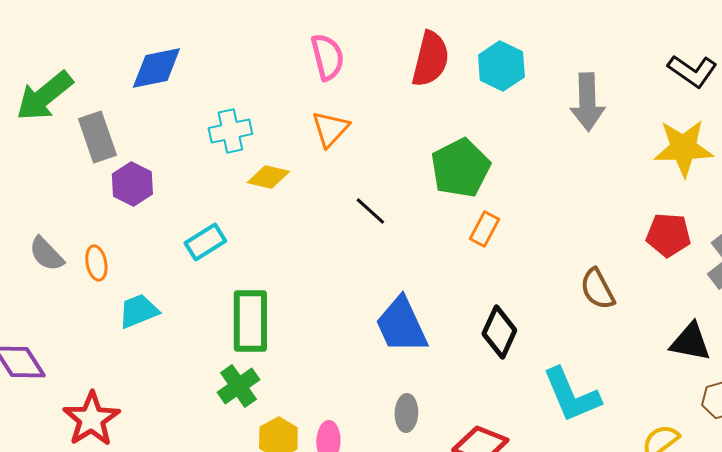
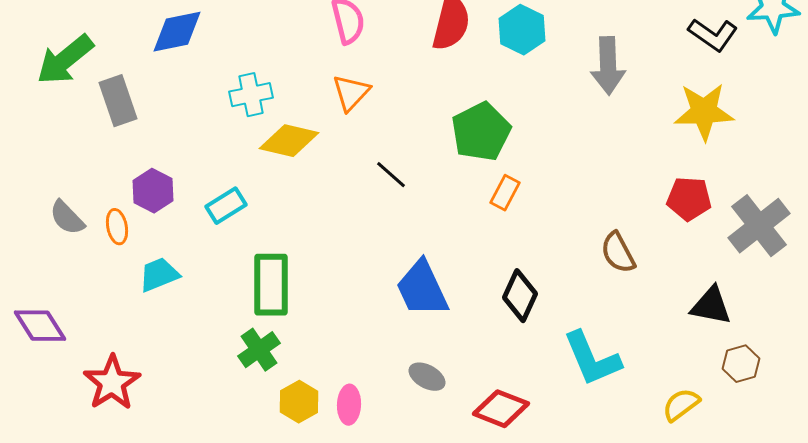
yellow diamond: (268, 177) -> (289, 141), size x1.4
purple hexagon: (132, 184) -> (153, 191), moved
gray ellipse: (406, 413) -> (427, 377), turned -63

